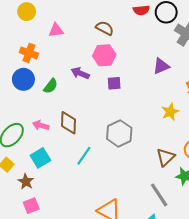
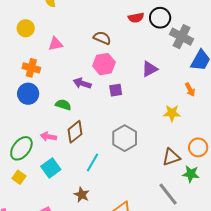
purple triangle: (161, 66) -> (150, 69), moved
green semicircle: (51, 86) -> (63, 105), moved, turned -105
yellow star: (170, 112) -> (172, 113), turned 30
brown diamond: (69, 123) -> (75, 132), turned 55
brown triangle: (166, 157) -> (171, 157), turned 30
brown star: (26, 182) -> (82, 195), moved

